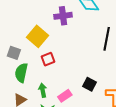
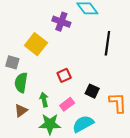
purple cross: (63, 16) -> (61, 22), turned 30
red square: (48, 59) -> (64, 75), moved

